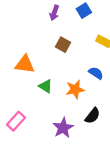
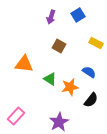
green triangle: (46, 86) -> (50, 79), moved
black semicircle: (93, 116) -> (91, 100), moved

